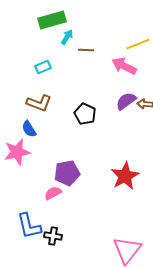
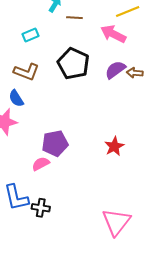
black pentagon: (85, 114) -> (73, 64), moved, size x1.4
red star: (125, 176) -> (114, 146), size x0.7

